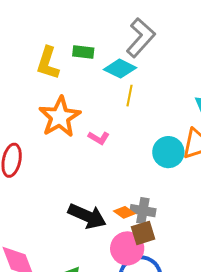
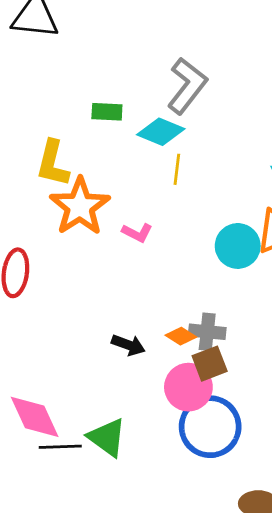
yellow L-shape: (48, 63) -> (53, 163), moved
black arrow: (87, 216) -> (128, 345), size x0.6

